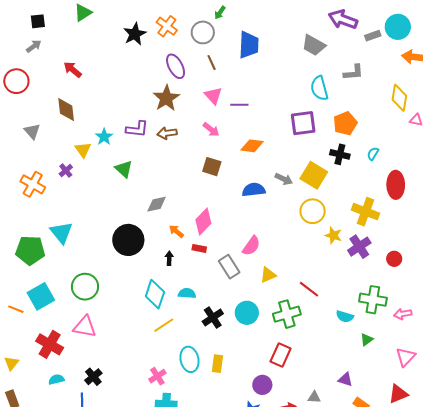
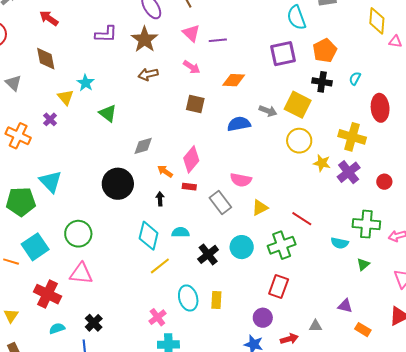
purple L-shape: (137, 129) -> (106, 34), moved
pink semicircle: (251, 246) -> (241, 180), turned 70

